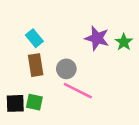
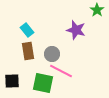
green star: (124, 42) -> (97, 10), moved
green square: (34, 102) -> (43, 83), moved, size x1.5

